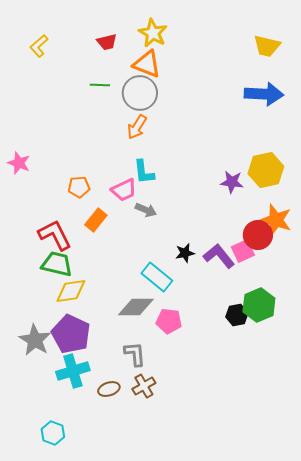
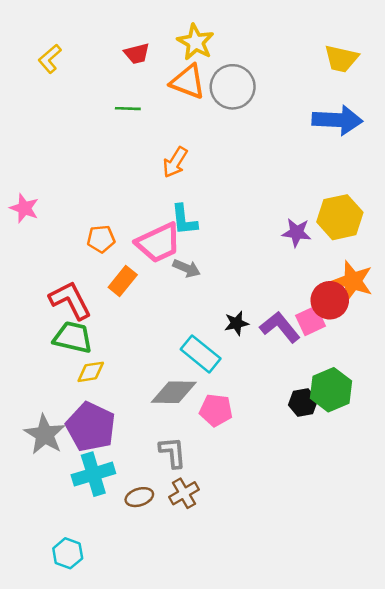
gray circle: (140, 93) -> (233, 87), moved
pink trapezoid: (124, 190) -> (158, 243), size x1.4
yellow diamond: (71, 291) -> (91, 372), size x0.7

